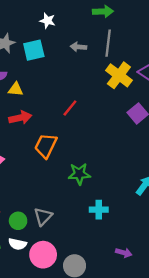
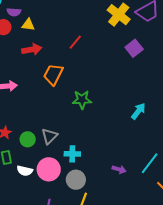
cyan cross: (99, 210) -> (72, 154), moved
white semicircle: (17, 244) -> (25, 171), moved

